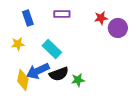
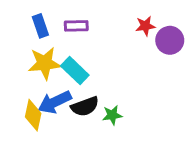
purple rectangle: (62, 14) -> (76, 26), moved
yellow star: (18, 44) -> (45, 63), moved, size x1.6

